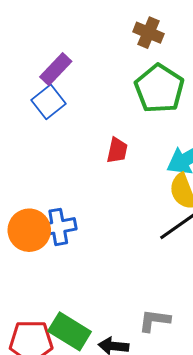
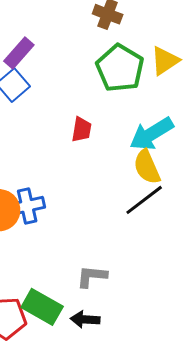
gray L-shape: (154, 320) -> (92, 276), moved

